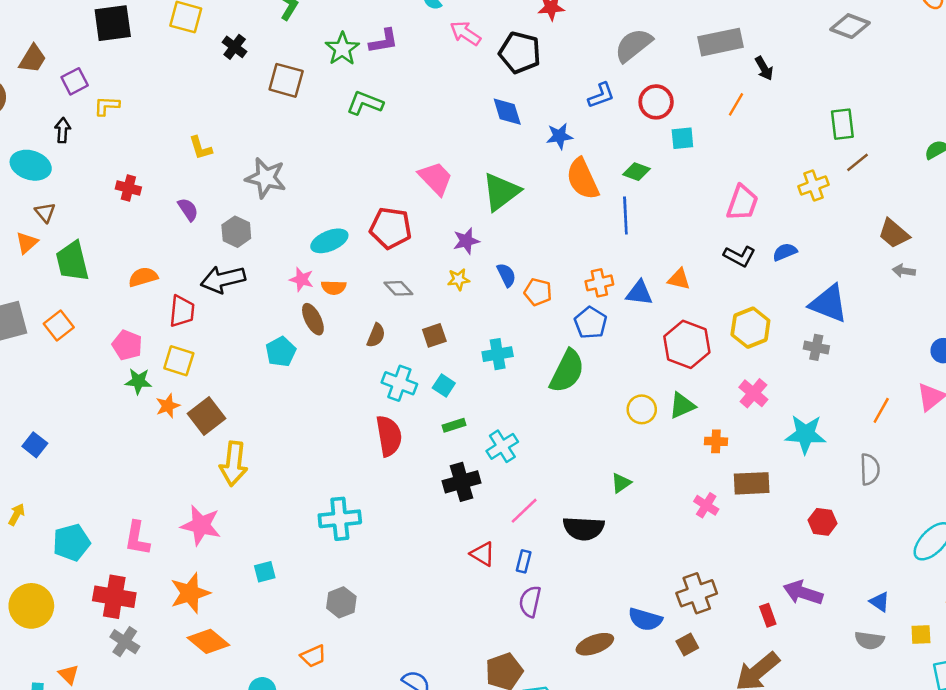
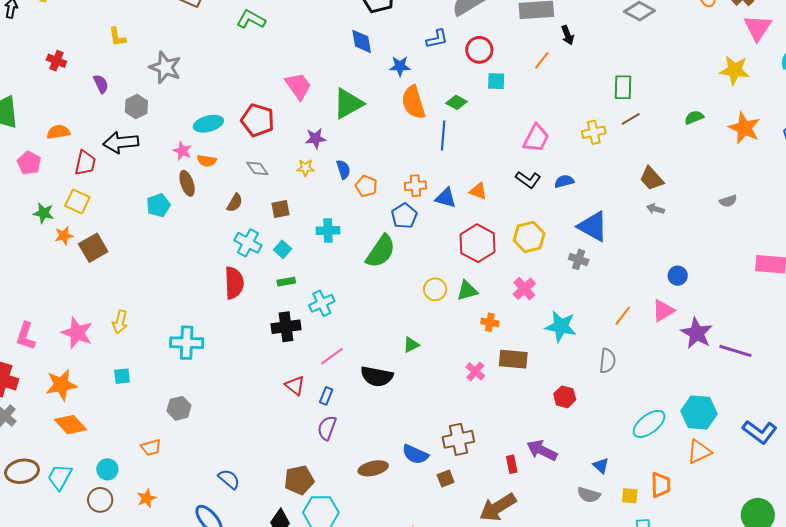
pink pentagon: (127, 345) -> (29, 163), moved
yellow arrow: (234, 464) -> (120, 322), moved, size x0.7

